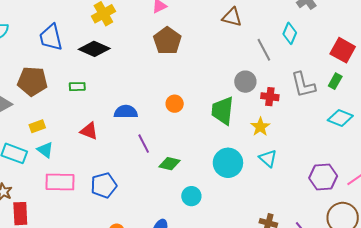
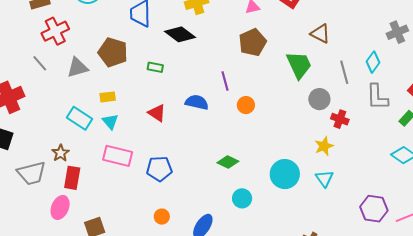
gray L-shape: (303, 85) -> (377, 97), moved
green trapezoid: (223, 111) -> (299, 65), moved, turned 136
purple line: (144, 144) -> (225, 81), moved

